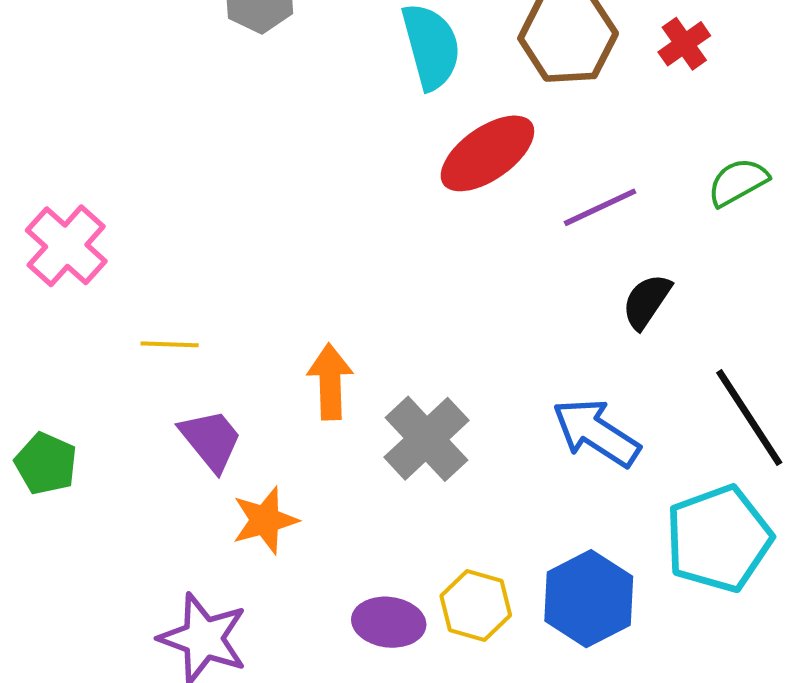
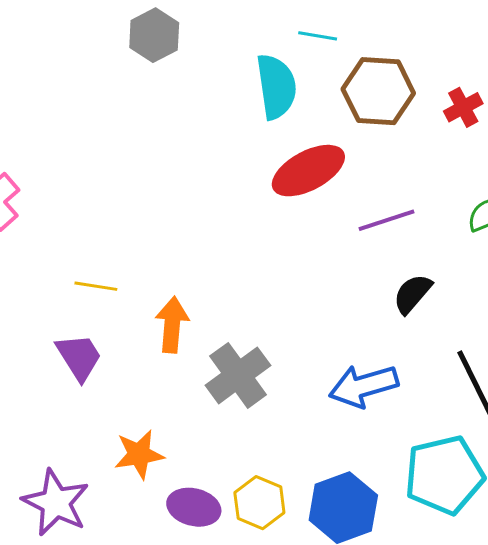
yellow line: (170, 344) -> (96, 286), moved
blue arrow: (596, 433) -> (364, 386), turned -56
orange star: (265, 520) -> (139, 454), moved

